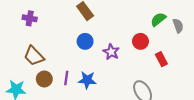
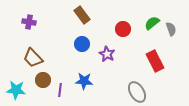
red circle: (140, 41) -> (123, 29), moved
red rectangle: (161, 59) -> (155, 61), size x1.5
purple line: (66, 78) -> (60, 90), moved

